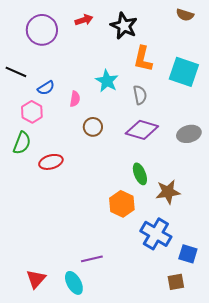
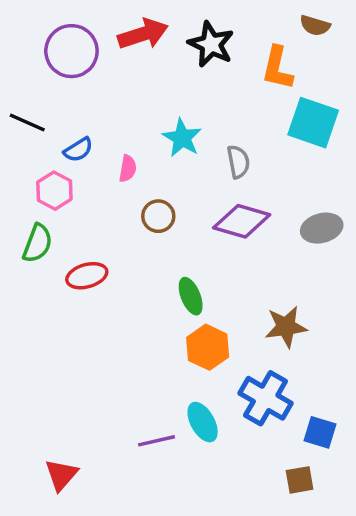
red arrow: (84, 20) -> (143, 34), size x1.6
orange L-shape: (143, 59) -> (277, 68), moved
green ellipse: (140, 174) -> (191, 296), moved
cyan ellipse: (74, 283) -> (203, 422), moved

